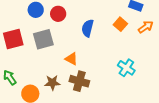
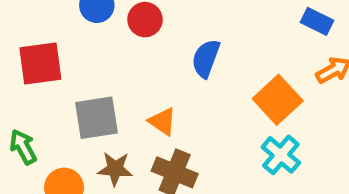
orange square: (120, 24) -> (278, 100), moved, size x1.5
gray square: (43, 39) -> (96, 118), moved

